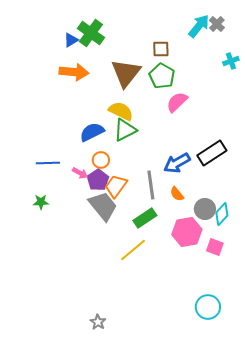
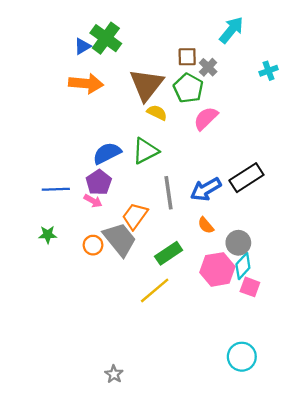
gray cross: (217, 24) -> (208, 67), moved
yellow semicircle: (121, 111) -> (157, 113), moved, size x0.7
orange circle: (101, 160) -> (93, 245), moved
purple pentagon: (98, 180) -> (99, 182), moved
gray line: (151, 185) -> (169, 193), moved
cyan diamond: (222, 214) -> (243, 266), moved

